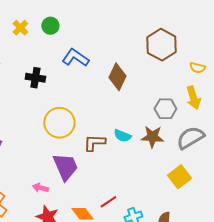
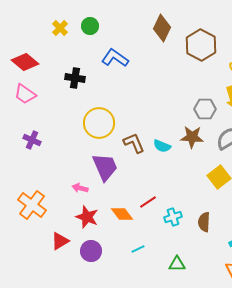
brown diamond: (117, 77) -> (162, 28), moved
cyan semicircle: (122, 136) -> (162, 146), moved
brown L-shape: (94, 143) -> (134, 143), turned 65

